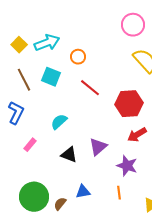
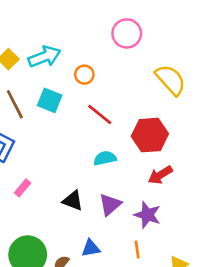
pink circle: (133, 25) -> (127, 33), moved
cyan semicircle: (59, 122) -> (105, 158), moved, turned 30
purple triangle: (98, 147) -> (110, 205), moved

